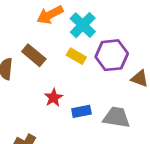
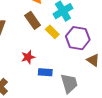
brown rectangle: (34, 55) -> (33, 20), moved
gray trapezoid: (116, 117) -> (69, 83), turned 50

